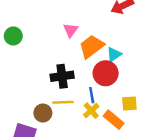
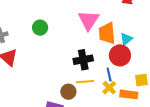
pink triangle: (71, 30) -> (89, 20), size x1.6
orange trapezoid: (92, 47) -> (107, 33), turned -55
orange rectangle: (114, 120) -> (129, 94), turned -30

